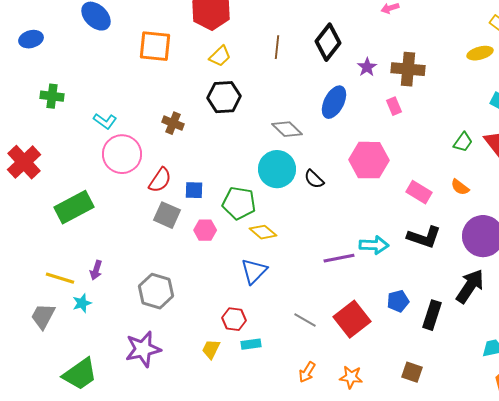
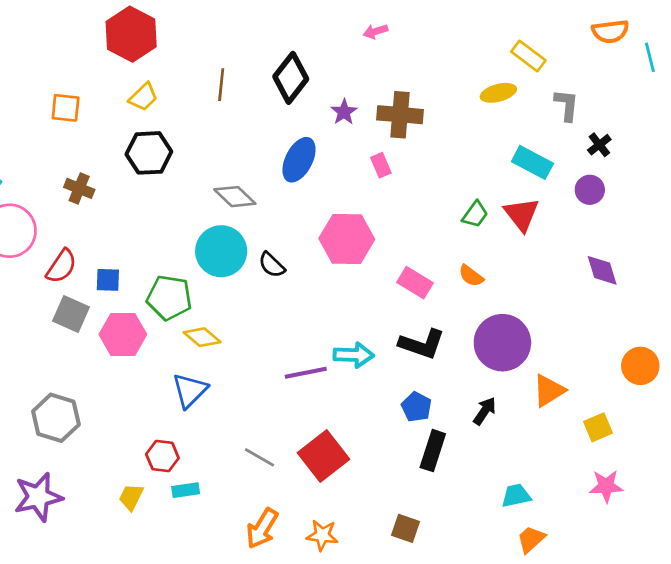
orange square: (155, 46) -> (66, 108), moved, size x0.7
pink hexagon: (205, 230) -> (123, 334), size x1.5
black arrow: (470, 286) -> (485, 411), size x0.6
blue pentagon: (398, 301) -> (416, 407), moved, turned -30
orange arrow: (307, 372) -> (262, 528), size x1.4

